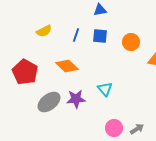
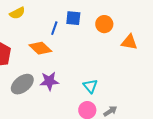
blue line: (76, 35) -> (54, 28), moved
cyan triangle: (105, 89) -> (90, 86), moved

